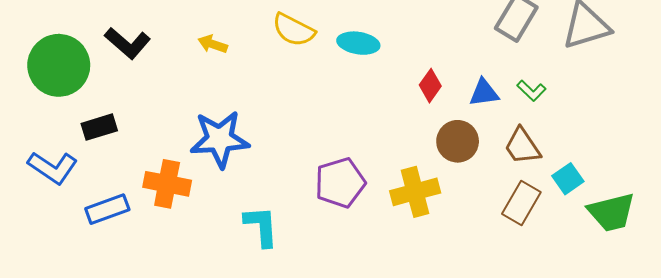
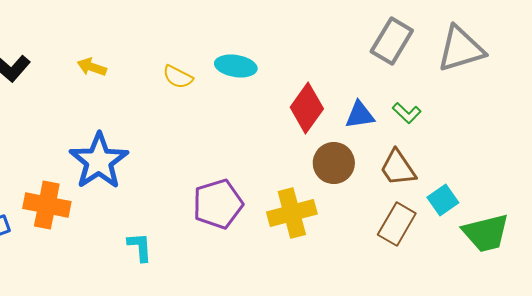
yellow semicircle: (294, 30) -> (178, 77), moved, size x0.7
red diamond: (430, 86) -> (307, 108), size x1.5
blue star: (220, 139) -> (99, 161), turned -30
cyan L-shape: (261, 226) -> (140, 247), size x0.7

